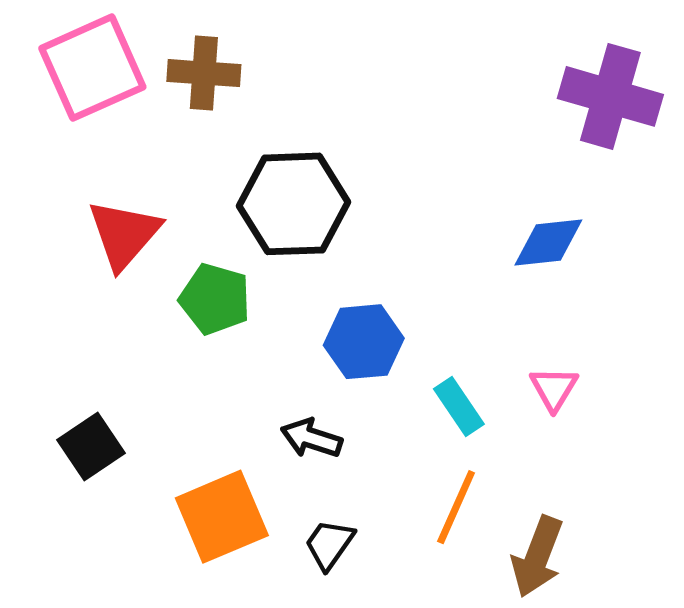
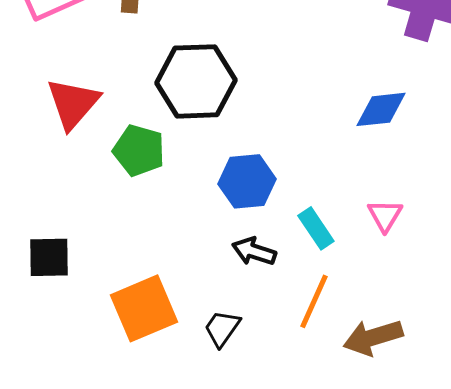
black arrow: (311, 438) -> (254, 251), moved
black square: (91, 446) -> (49, 257), turned 33
brown arrow: (537, 557) -> (373, 337), turned 52

